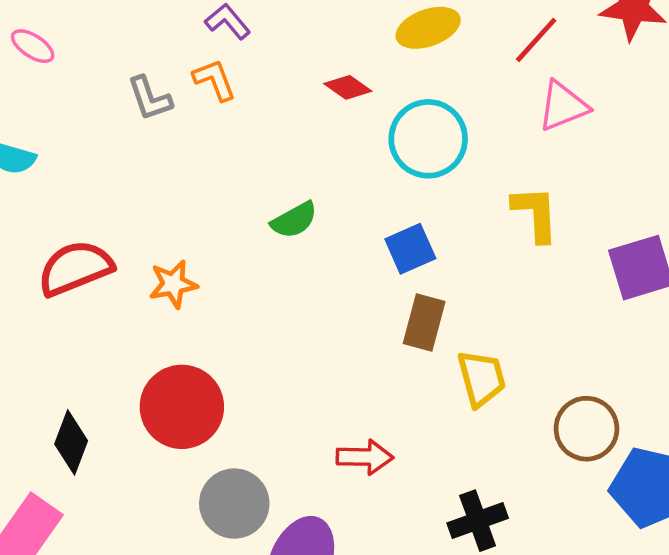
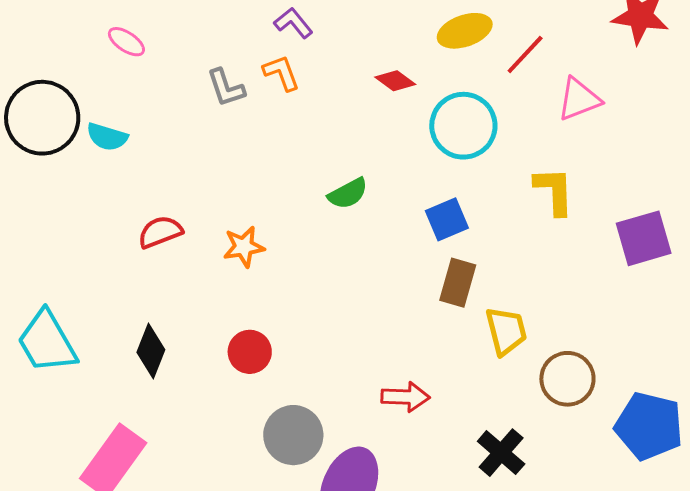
red line: (536, 40) -> (525, 55), moved
red semicircle: (75, 268) -> (160, 232), size x0.7
red circle: (182, 407) -> (250, 352), size x0.6
brown circle: (586, 429) -> (567, 379), moved
black diamond: (71, 442) -> (151, 351), moved
black cross: (478, 521) -> (501, 453), turned -30

